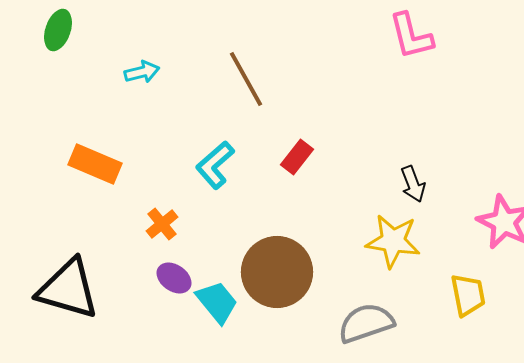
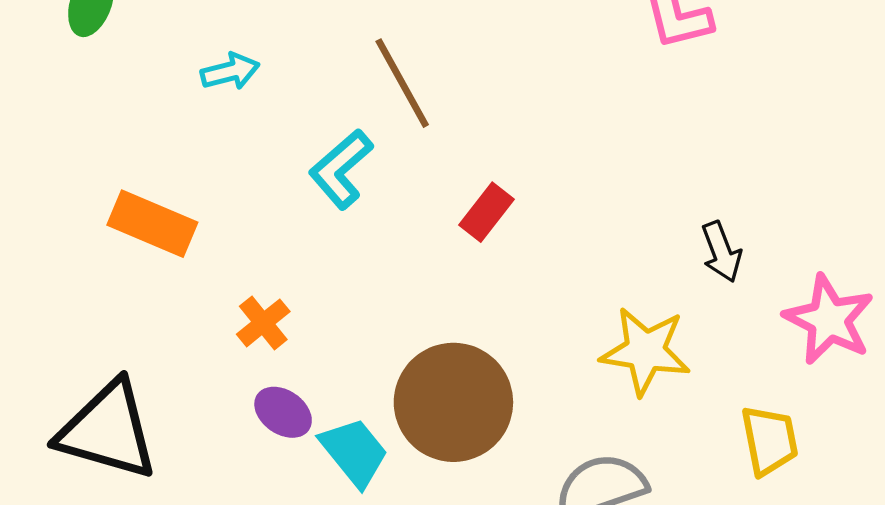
cyan L-shape: (215, 165) -> (341, 169), moved
black arrow: (413, 184) -> (721, 252), moved

